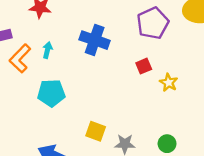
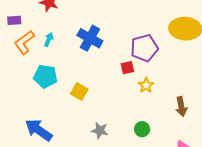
purple pentagon: (153, 23) -> (144, 48), moved
yellow square: (96, 131) -> (79, 91), moved
green circle: (167, 144) -> (142, 129), moved

